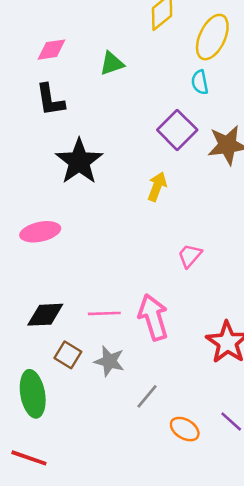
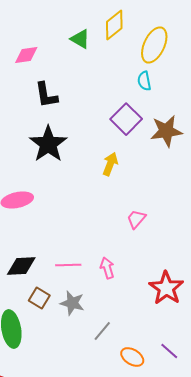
green triangle: (112, 63) -> (80, 39), moved, turned 50
black L-shape: (50, 100) -> (46, 95), moved
pink arrow: (153, 317) -> (107, 268), size x0.6

